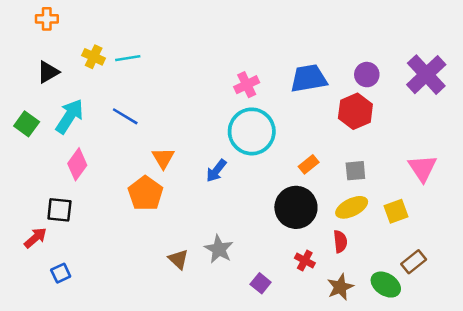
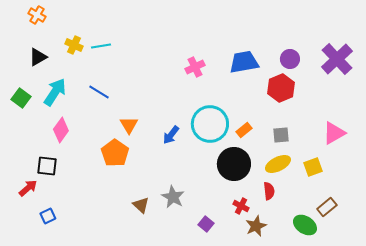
orange cross: (47, 19) -> (37, 15), turned 30
cyan circle: (252, 131) -> (210, 124), moved
pink triangle: (422, 168) -> (334, 133), turned 35
brown star: (340, 287) -> (256, 226), moved

